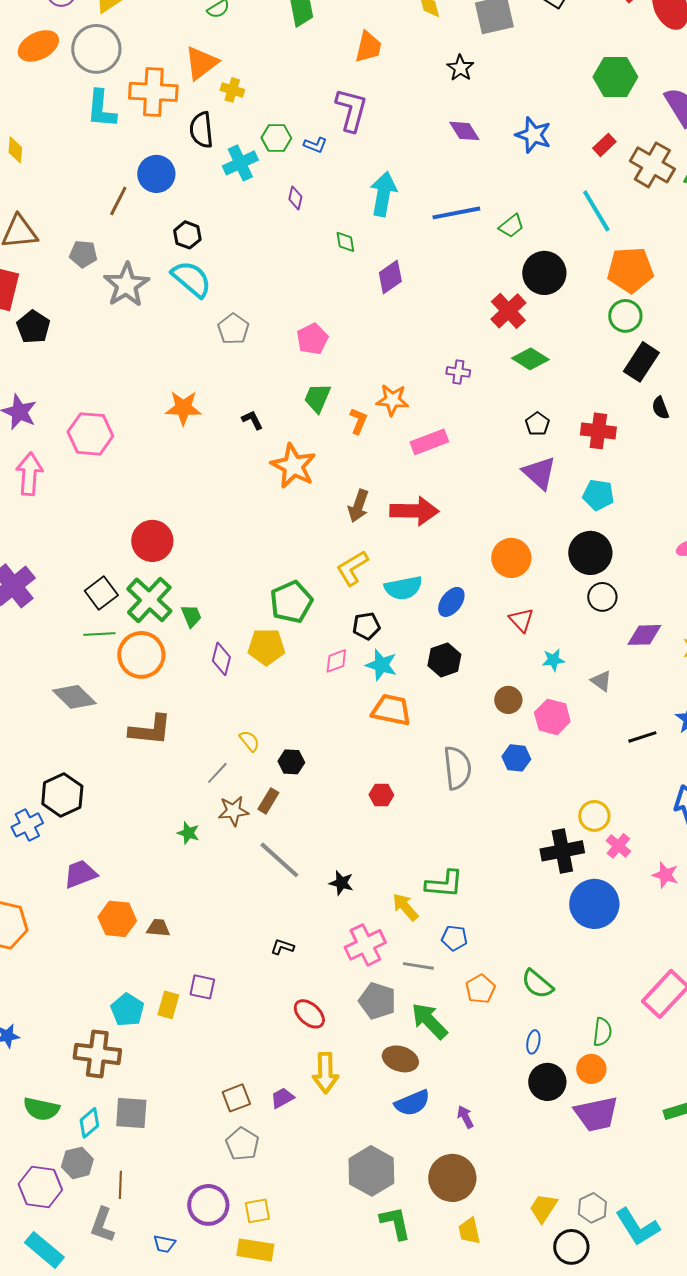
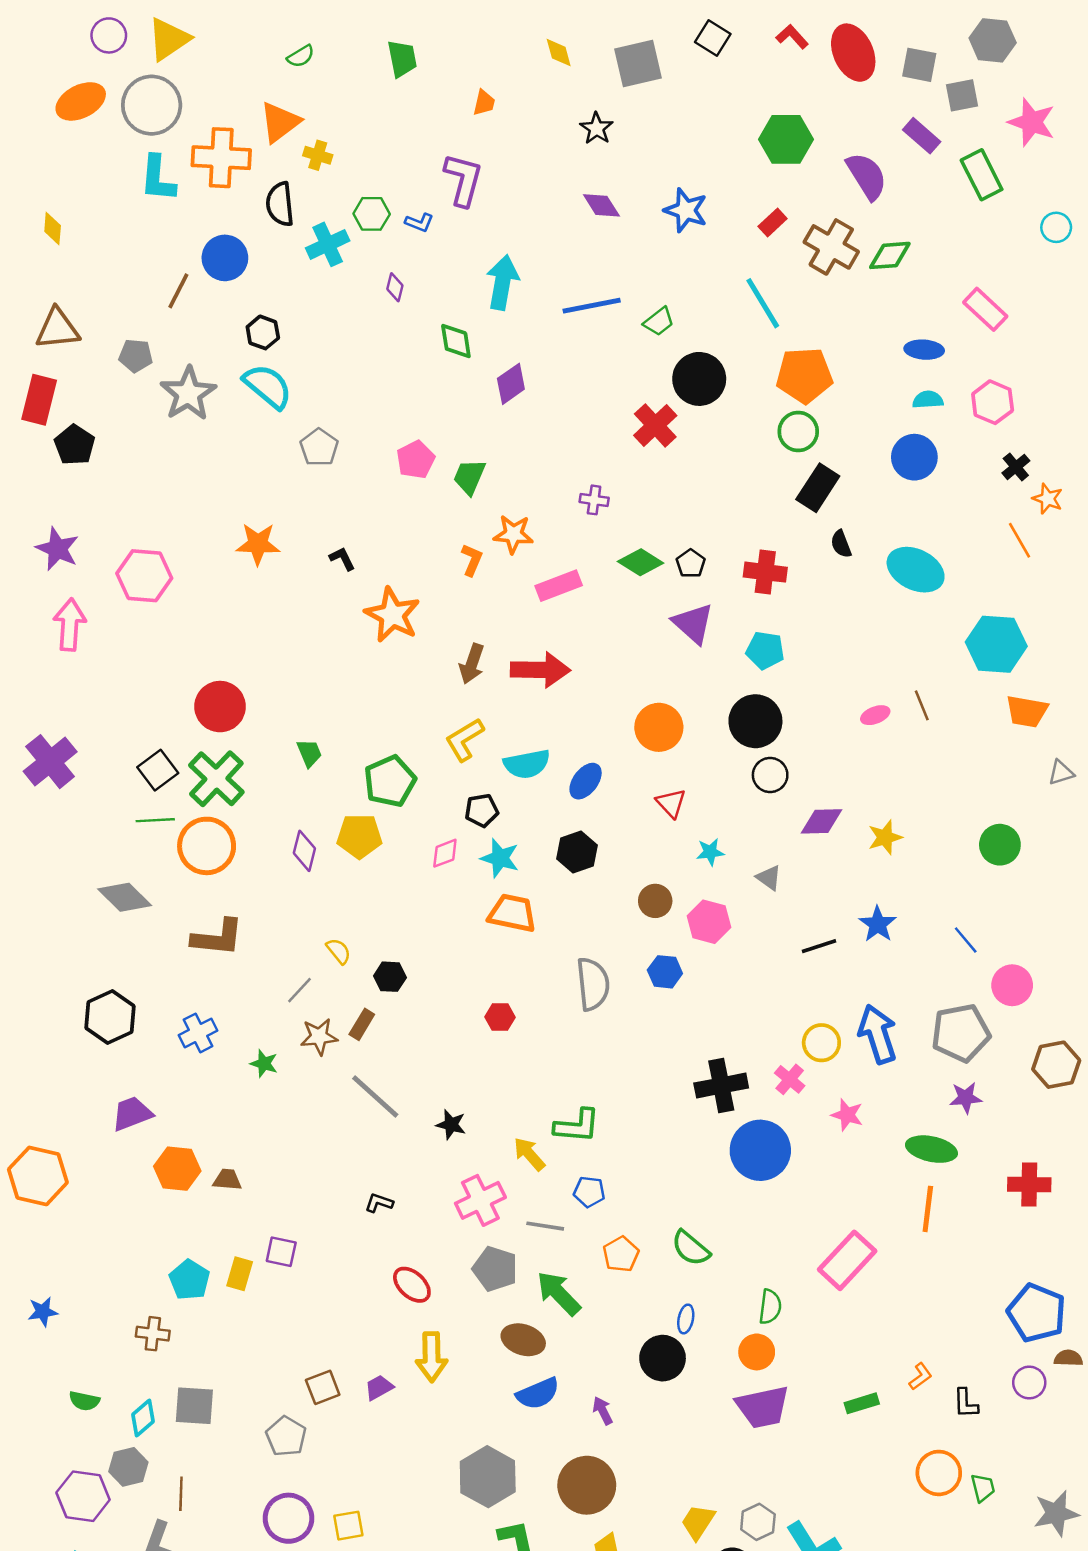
orange trapezoid: (368, 47) -> (484, 103), size x0.7
green diamond: (345, 242) -> (456, 341), size x1.4
green diamond: (530, 359) -> (641, 562), moved
green trapezoid: (317, 398) -> (469, 477), moved
green trapezoid: (191, 616) -> (309, 753), moved
yellow circle: (594, 816) -> (821, 1043), moved
blue cross: (27, 825) -> (198, 1033), moved
brown cross: (97, 1054) -> (153, 1334), size x0.6
black circle: (547, 1082) -> (663, 1358), moved
green semicircle: (41, 1109) -> (84, 1401), size x0.7
gray pentagon: (242, 1144) -> (286, 1436), moved

